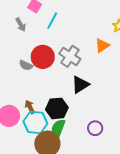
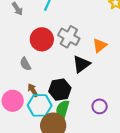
orange triangle: (102, 45) -> (100, 45), moved
gray semicircle: (26, 65) -> (25, 64), moved, turned 40

